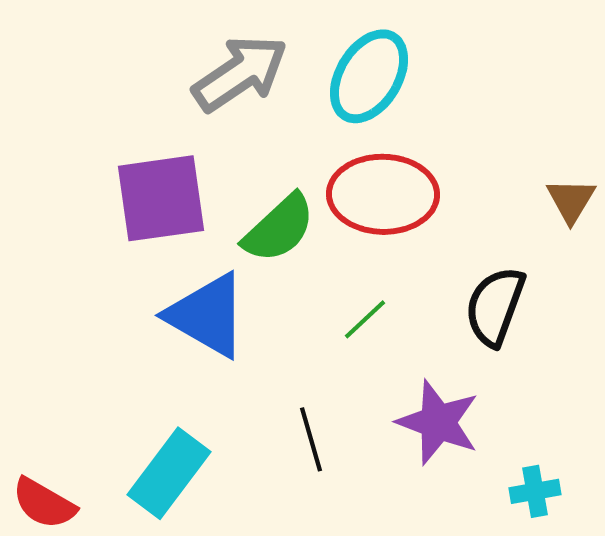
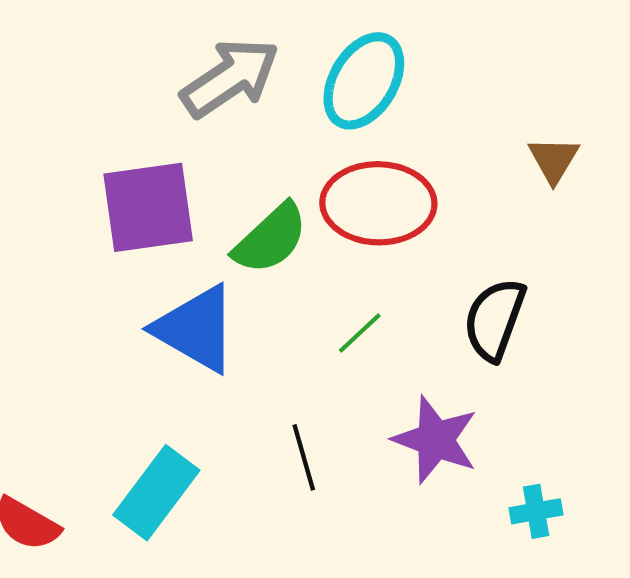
brown triangle: (571, 200) -> (554, 160), moved

